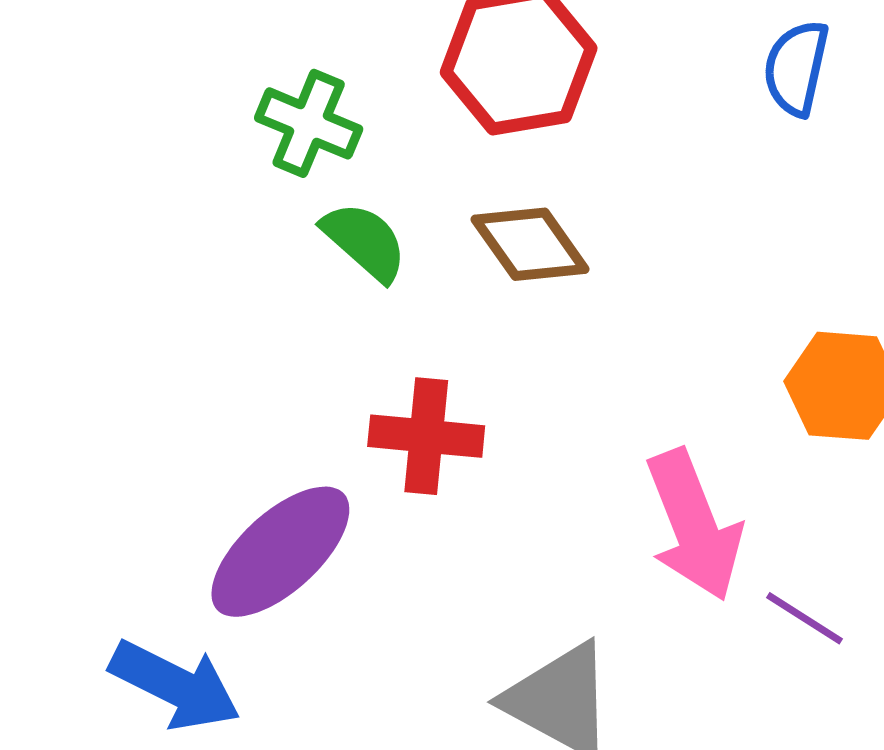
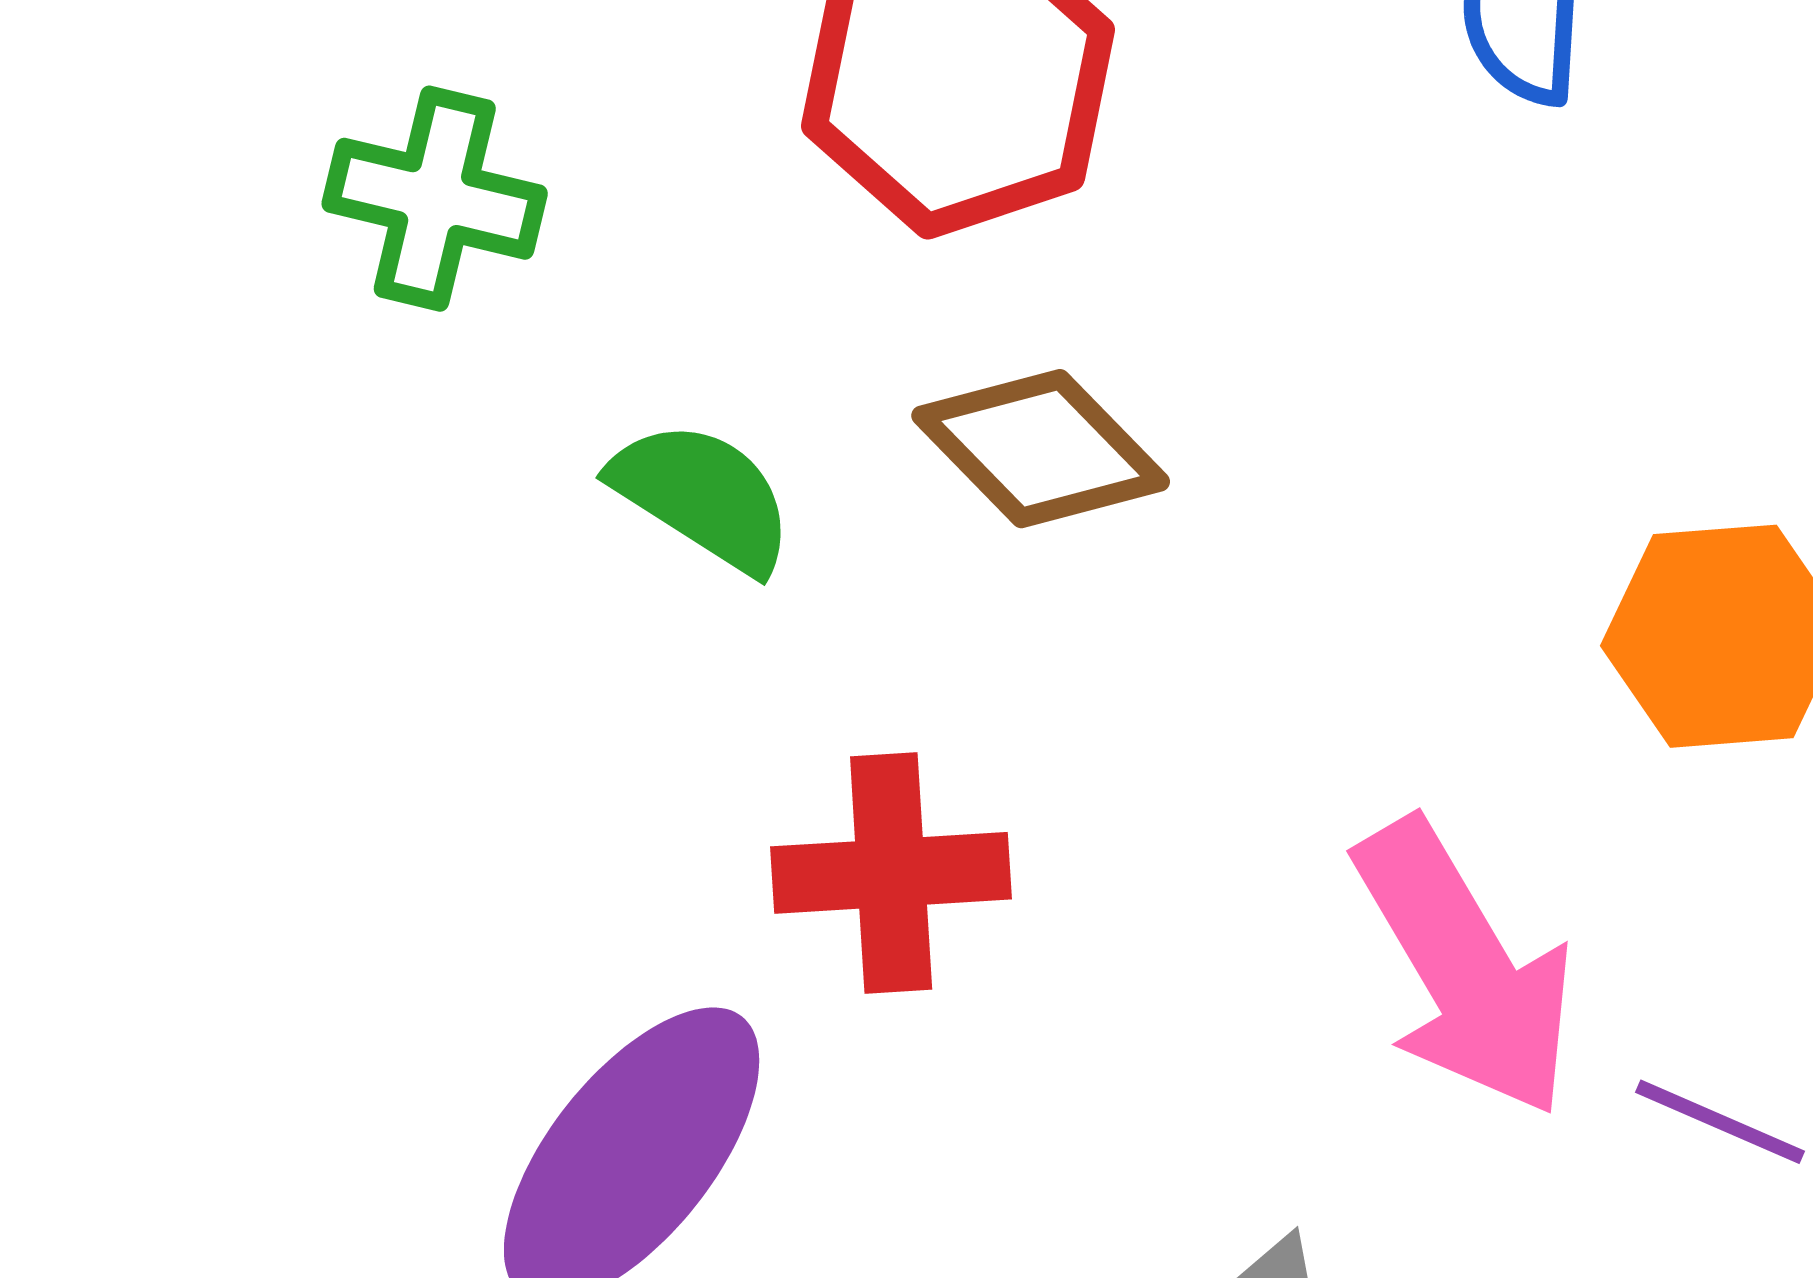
green cross: (309, 123) -> (435, 199), moved

